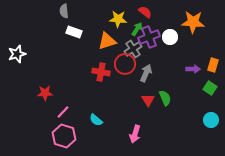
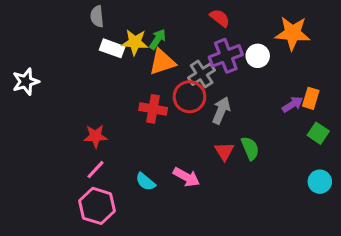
yellow star: (118, 19) -> (135, 42), moved
green arrow: (137, 29) -> (158, 39), moved
orange rectangle: (213, 65) -> (311, 98), moved
purple arrow: (193, 69) -> (293, 104), turned -32
red star: (45, 93) -> (95, 136), moved
pink arrow: (135, 134) -> (186, 177), moved, turned -78

